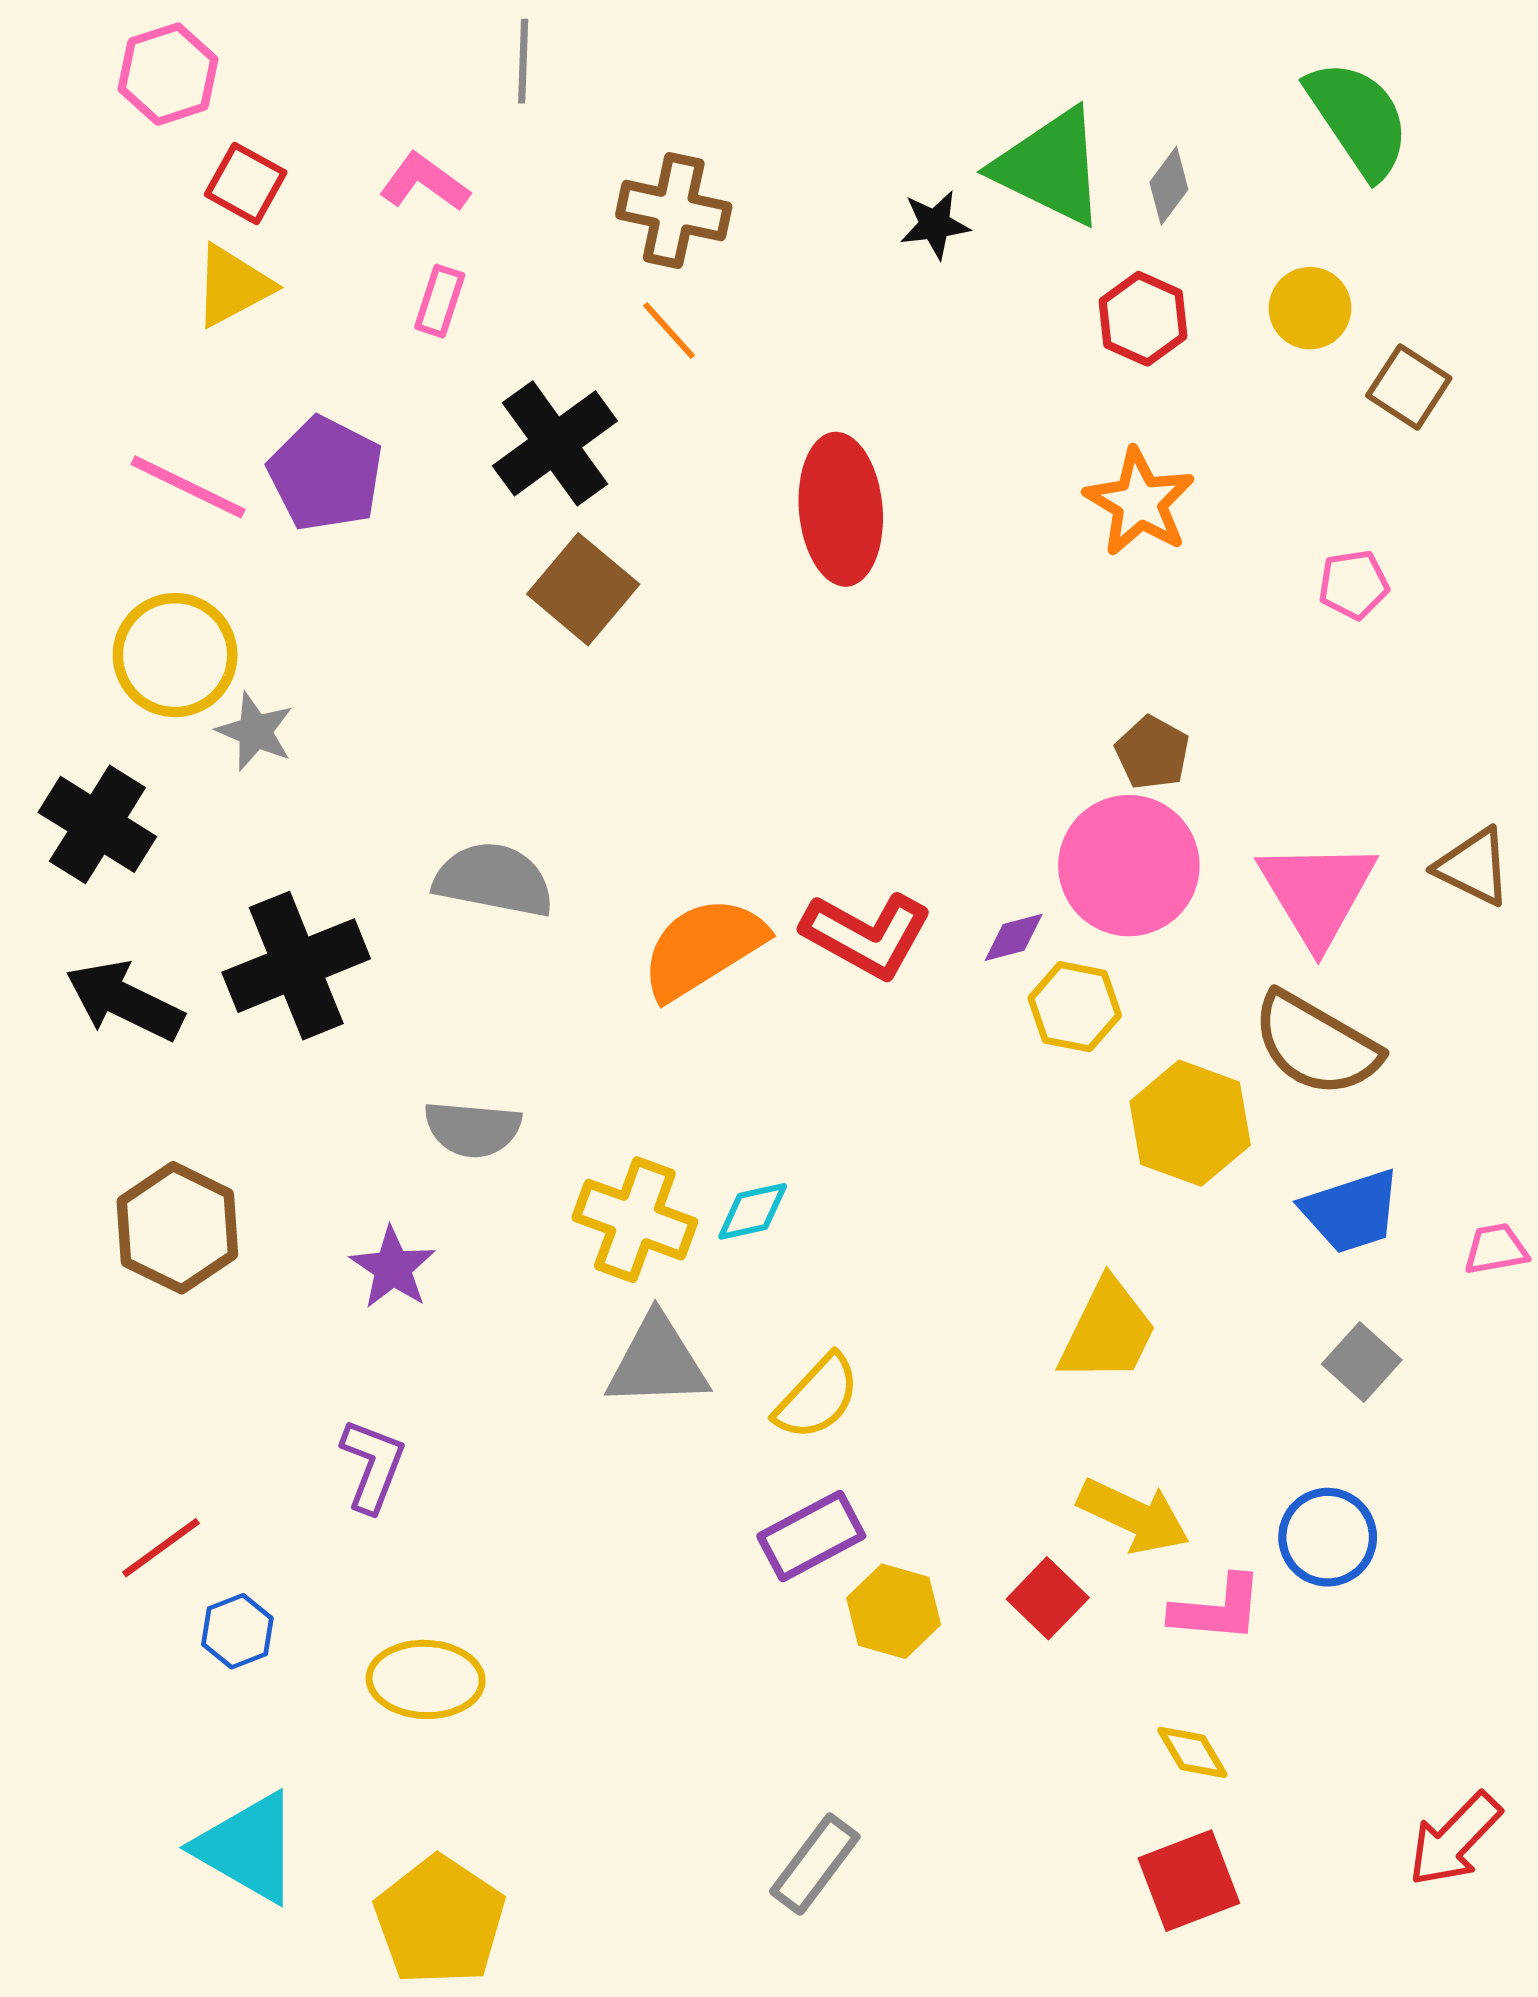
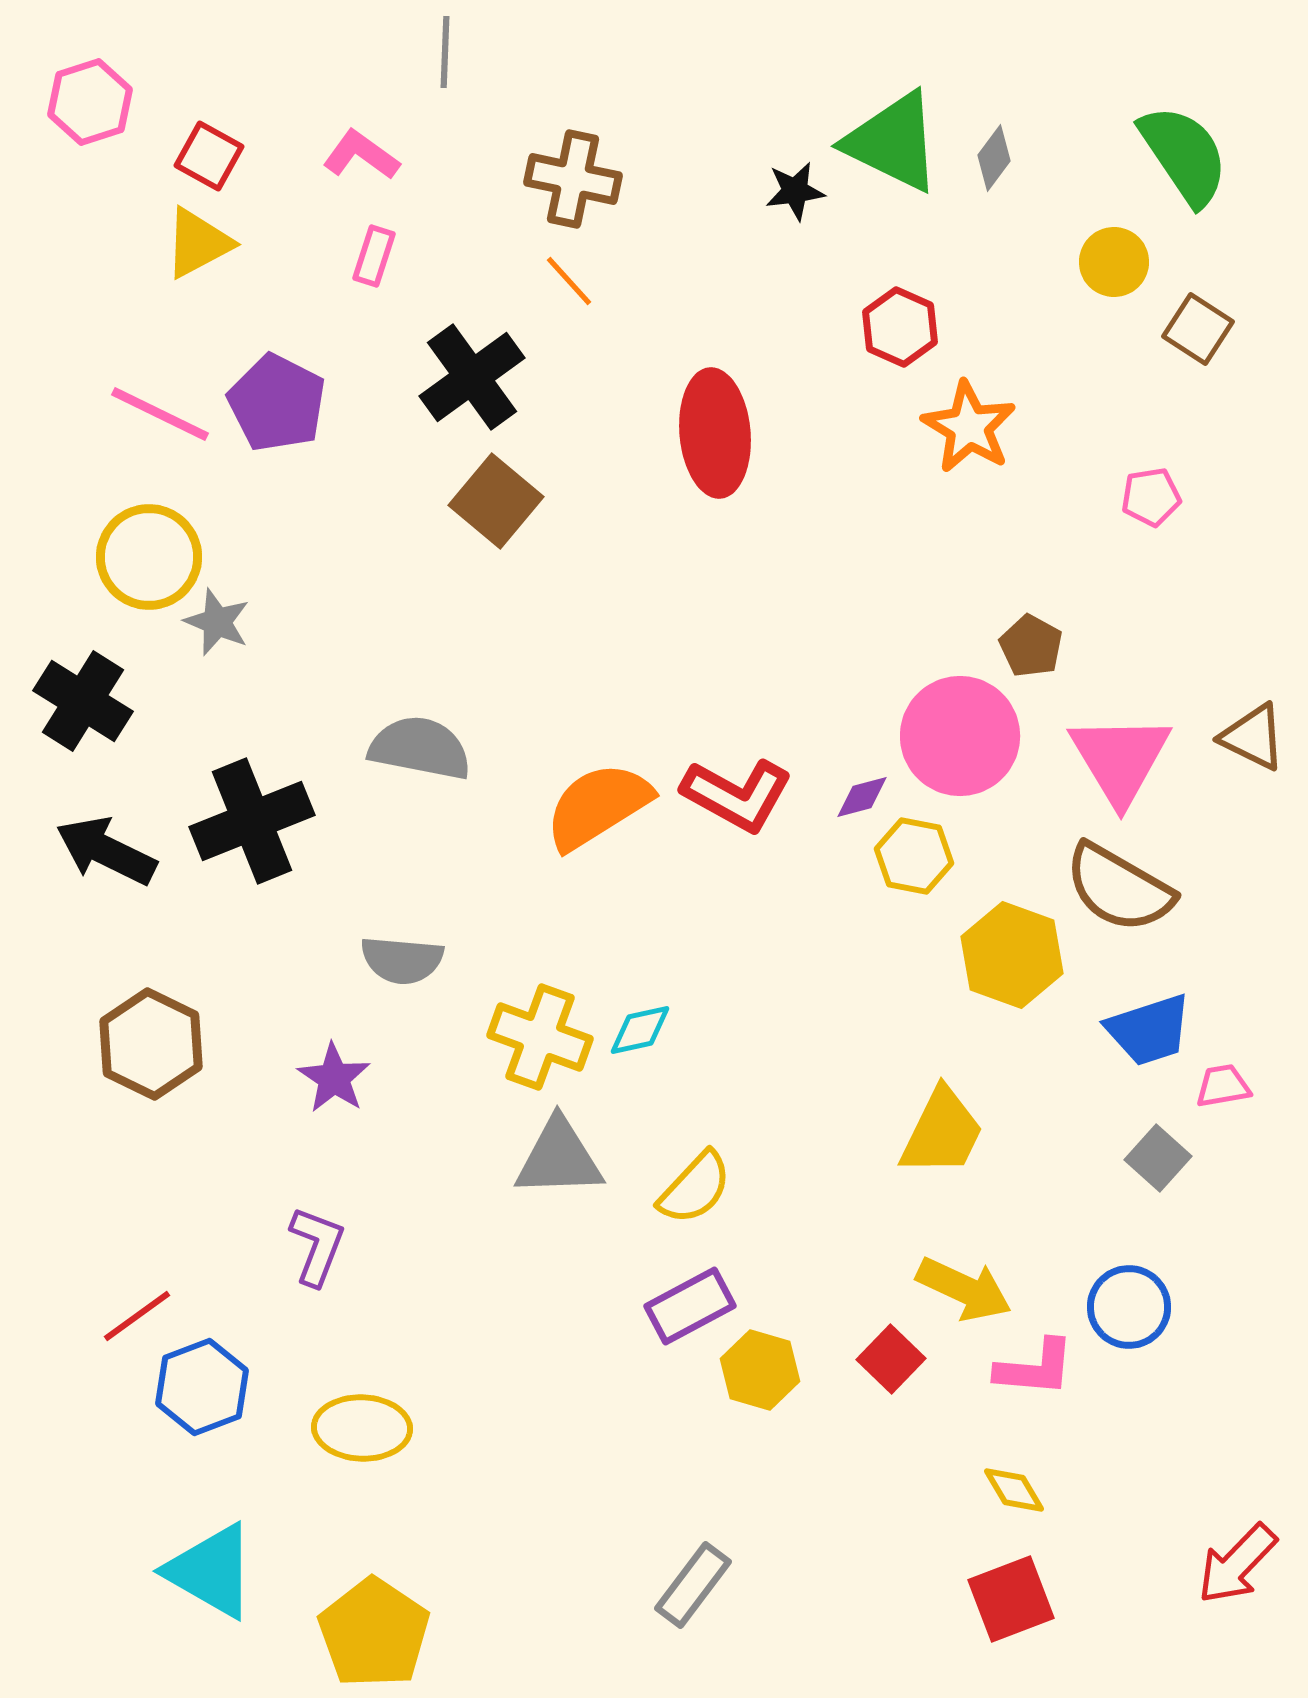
pink hexagon: (168, 74) -> (90, 102), moved
green semicircle: (1358, 119) -> (1184, 155), moved
red hexagon: (1143, 319) -> (900, 327), moved
brown pentagon: (1152, 753) -> (1031, 646), moved
pink trapezoid: (1496, 1249) -> (1223, 1086), moved
blue hexagon: (237, 1631) -> (202, 1387), size x1.5

